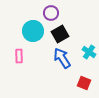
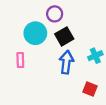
cyan cross: (89, 52) -> (95, 56), turned 32
blue arrow: (62, 58) -> (66, 62), turned 40

